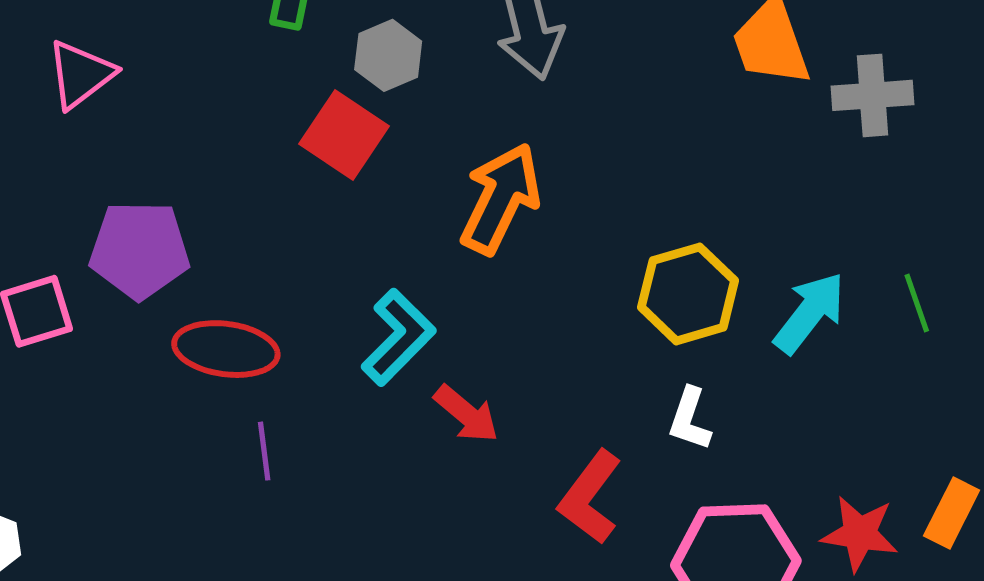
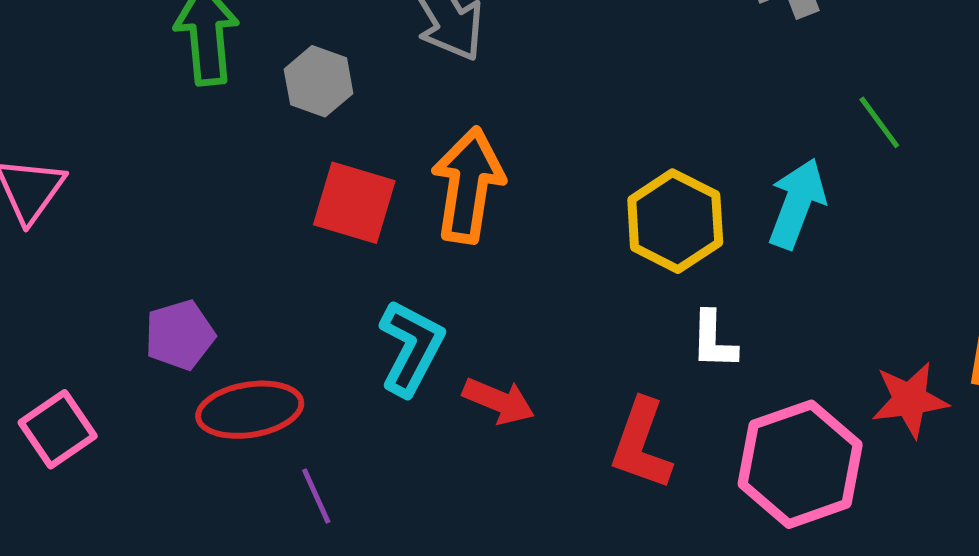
red square: (344, 135) -> (354, 203), moved
purple pentagon: (139, 250) -> (180, 335), moved, size x0.7
green line: (917, 303) -> (879, 122), moved

